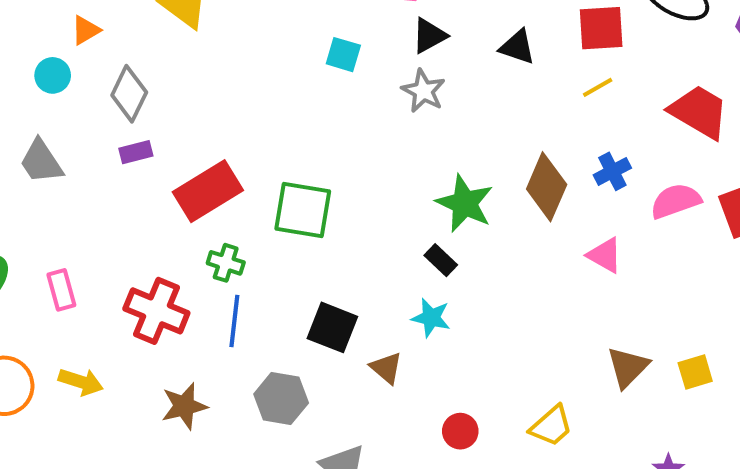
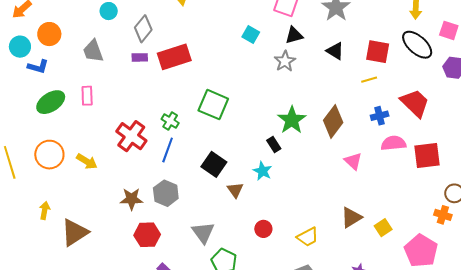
blue cross: (612, 171) -> (380, 116), moved
red rectangle: (208, 191) -> (174, 57), moved
pink rectangle: (61, 290) -> (87, 96), moved
yellow square: (695, 372) -> (383, 228), turned -30
gray hexagon: (281, 399) -> (166, 193), moved
brown star: (184, 406) -> (132, 199), moved

